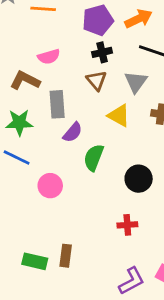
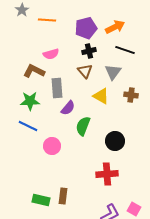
red cross: (127, 225) -> (107, 174), size x1.5

